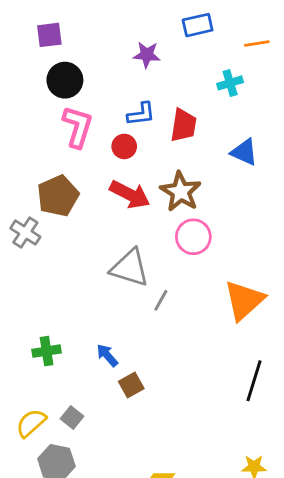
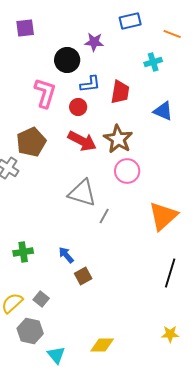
orange line: (257, 43) -> (172, 34), turned 30
black circle: (65, 80) -> (67, 60), moved

